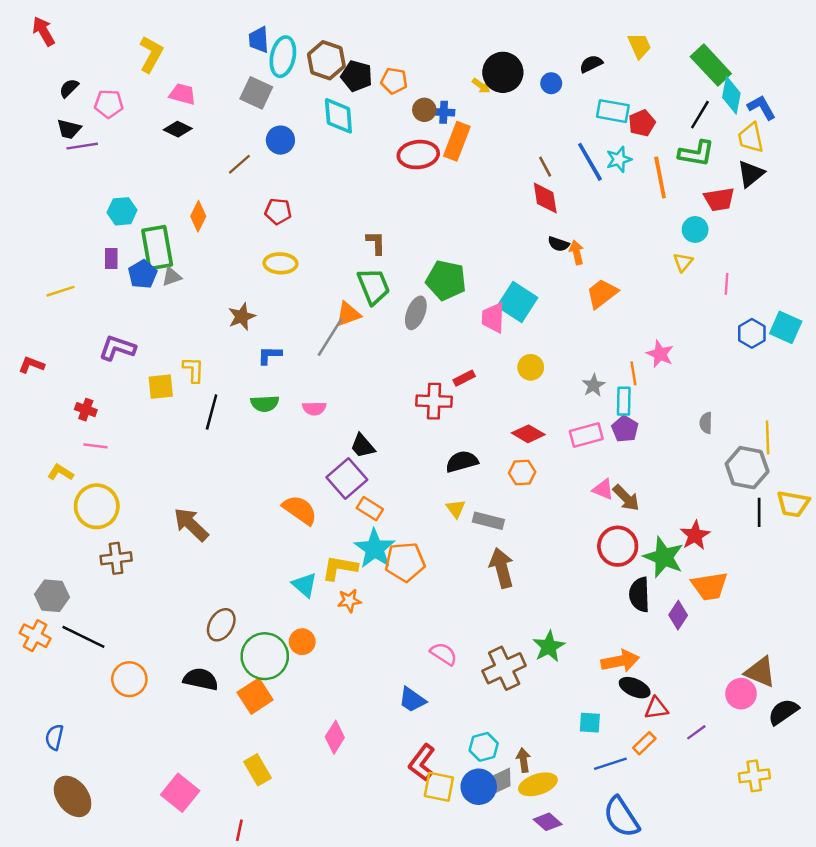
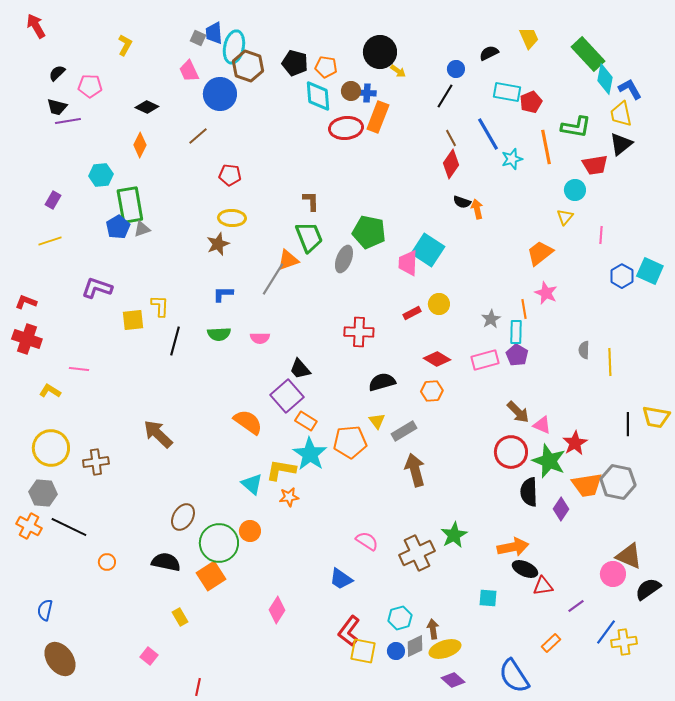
yellow L-shape: (151, 54) -> (125, 45), size x0.7
brown hexagon: (326, 60) -> (248, 66), moved
black circle: (503, 72) -> (380, 52), moved
gray square: (256, 93) -> (198, 38), moved, size x0.6
pink trapezoid: (183, 94) -> (189, 71), moved, turned -130
black line: (700, 115) -> (445, 96), moved
cyan diamond: (338, 116) -> (318, 96), moved
blue circle: (280, 140) -> (220, 94), moved, size x1.4
cyan star: (619, 159) -> (512, 159), moved
red diamond: (545, 198) -> (451, 164), turned 44
orange diamond: (198, 216) -> (140, 145), moved
purple rectangle: (111, 258) -> (53, 200), moved, turned 30
orange trapezoid: (602, 294) -> (540, 253), moved
brown star: (242, 317) -> (218, 244), moved
red rectangle: (464, 378) -> (412, 313), moved
red cross: (86, 410) -> (27, 339), moved, size x1.6
yellow line: (768, 437) -> (610, 362), moved
gray hexagon: (747, 468) -> (618, 482), moved
pink triangle: (603, 489) -> (542, 425), moved
yellow circle: (97, 506) -> (51, 448), moved
gray rectangle: (488, 521) -> (404, 431), turned -45
orange pentagon: (405, 562) -> (350, 442), moved
orange circle: (129, 679) -> (107, 562), size x0.6
orange rectangle: (644, 743) -> (551, 643), moved
blue line: (610, 764) -> (606, 632), moved, turned -36
yellow rectangle: (257, 770) -> (180, 617), moved, size x0.7
blue circle: (479, 787) -> (396, 651), size x0.6
pink square: (180, 793) -> (149, 656), size x0.6

